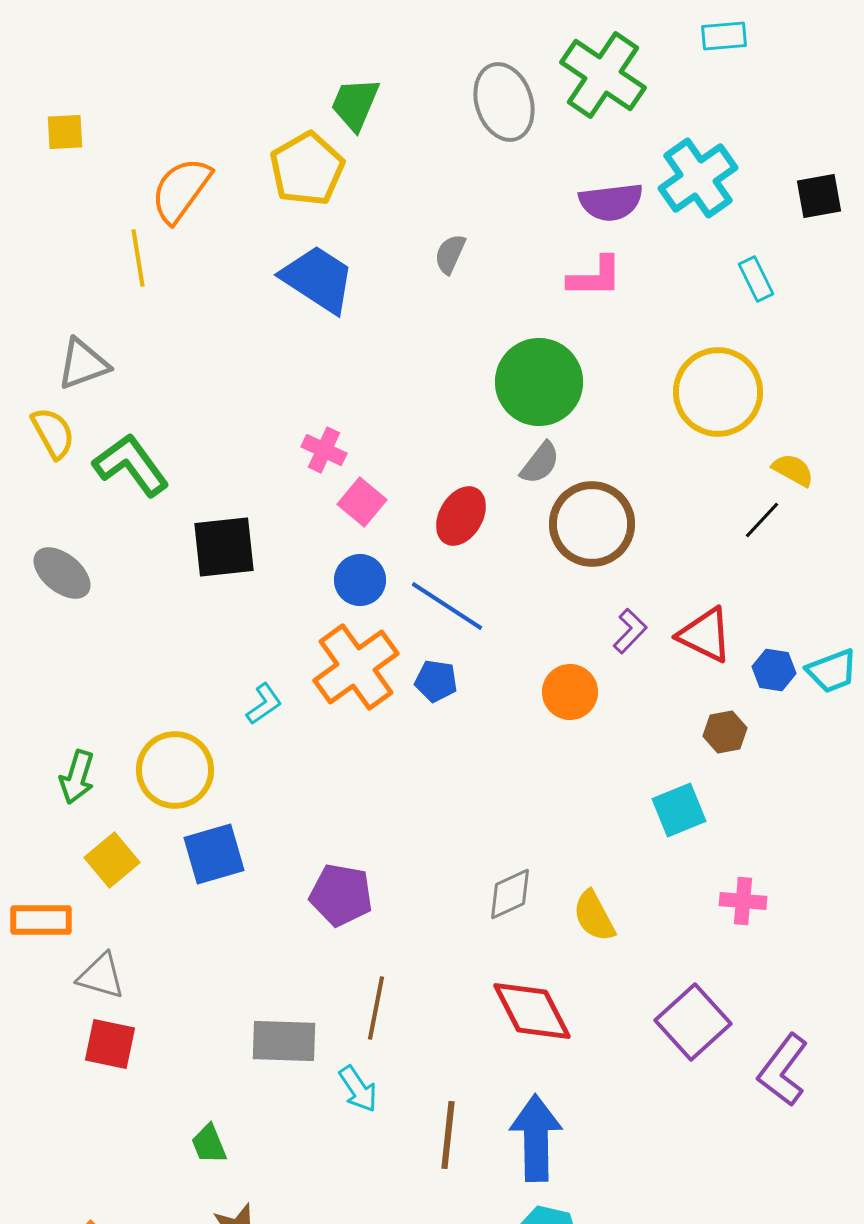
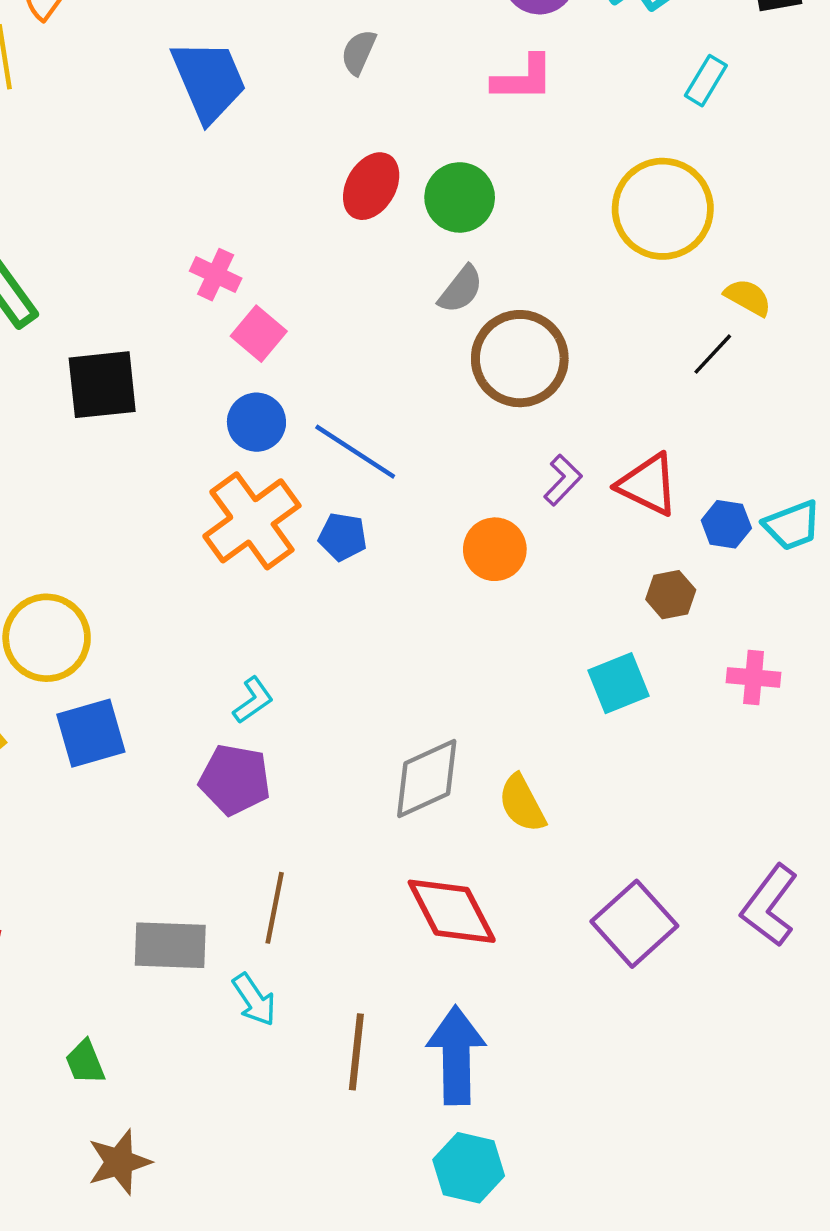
blue trapezoid: (318, 279) -> (209, 81), turned 34
cyan rectangle: (756, 279) -> (706, 81), turned 57
green circle: (539, 382) -> (460, 197), size x0.7
red ellipse: (461, 516) -> (371, 186), moved
cyan L-shape: (264, 704) -> (253, 700), moved
gray diamond: (510, 894) -> (427, 778), size x1.4
pink cross: (743, 901) -> (754, 677), moved
purple L-shape: (783, 1070) -> (769, 906), moved

